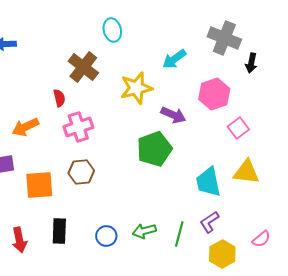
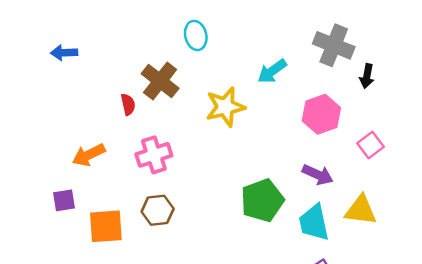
red semicircle: (59, 98) -> (128, 104), moved
purple arrow: (173, 115) -> (318, 175), moved
pink square: (238, 128) -> (371, 145), moved
green pentagon: (154, 149) -> (262, 200), moved

